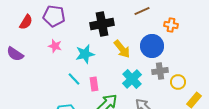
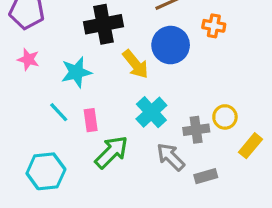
blue circle: (152, 46) -> (171, 45), moved
gray cross: (160, 71) -> (196, 130), moved

